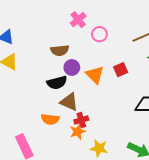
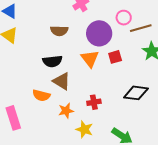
pink circle: (99, 34) -> (124, 18), moved
purple circle: (72, 68) -> (99, 33), moved, size x1.6
red cross: (81, 120) -> (94, 102), moved

